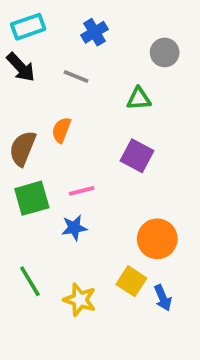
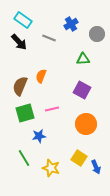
cyan rectangle: (28, 27) -> (23, 20), turned 54
blue cross: (95, 32) -> (71, 24), moved
gray line: (76, 76) -> (49, 38), moved
blue star: (74, 228) -> (39, 136), moved
orange circle: (157, 239) -> (86, 124), moved

